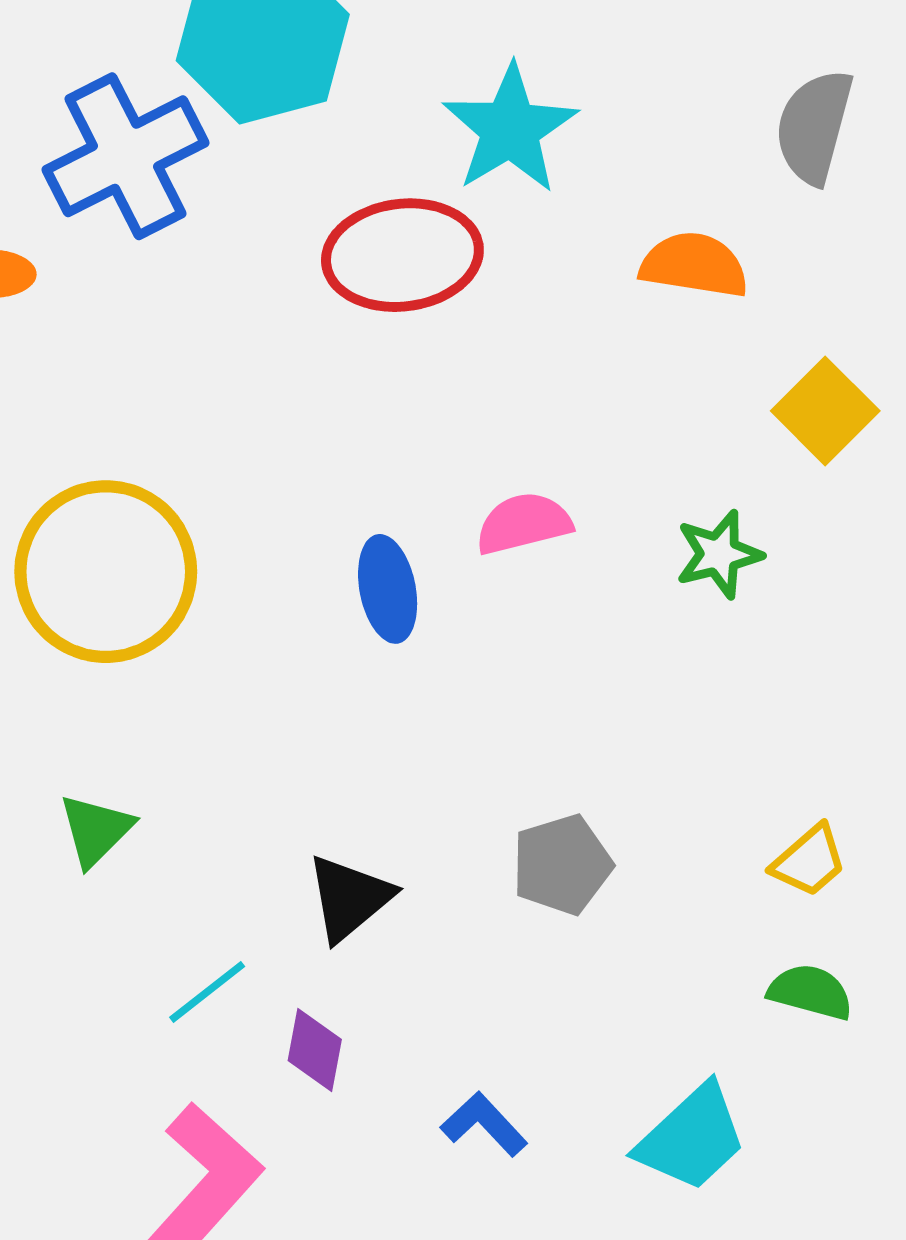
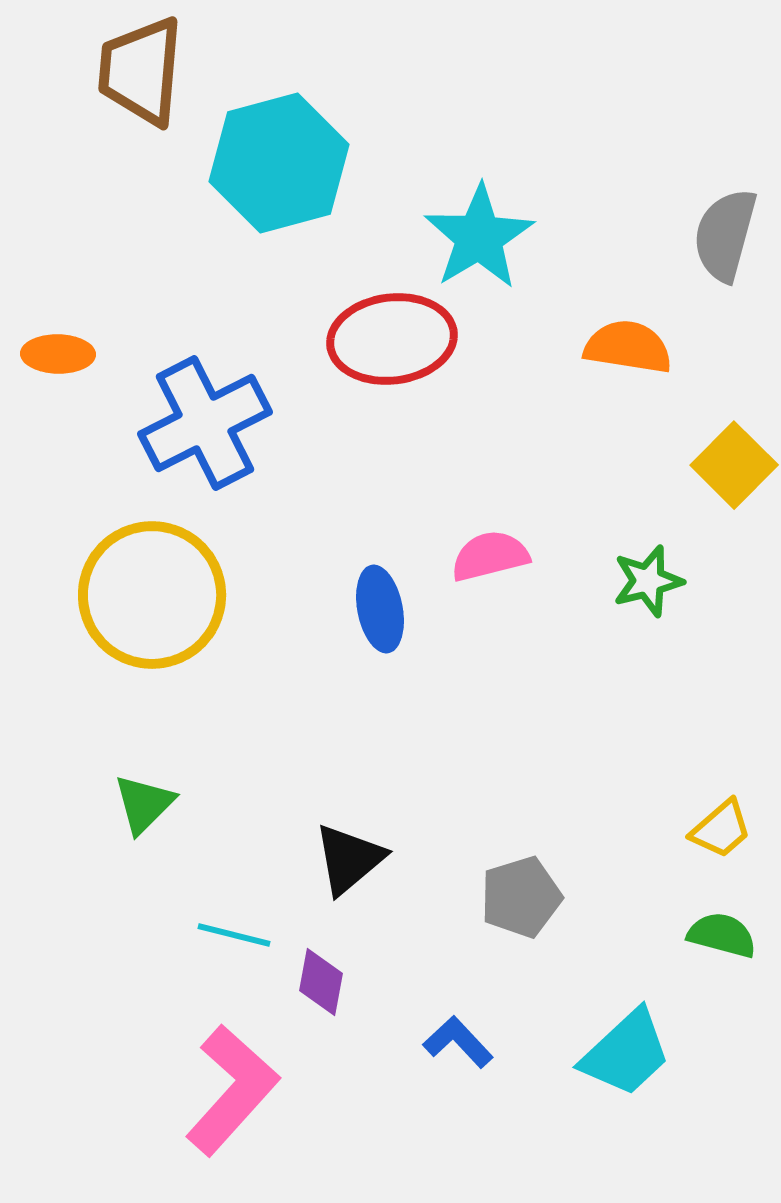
blue cross: (126, 156) -> (205, 423), moved
gray pentagon: (562, 865) -> (521, 897), moved
cyan line: (207, 992) -> (234, 935), turned 52

